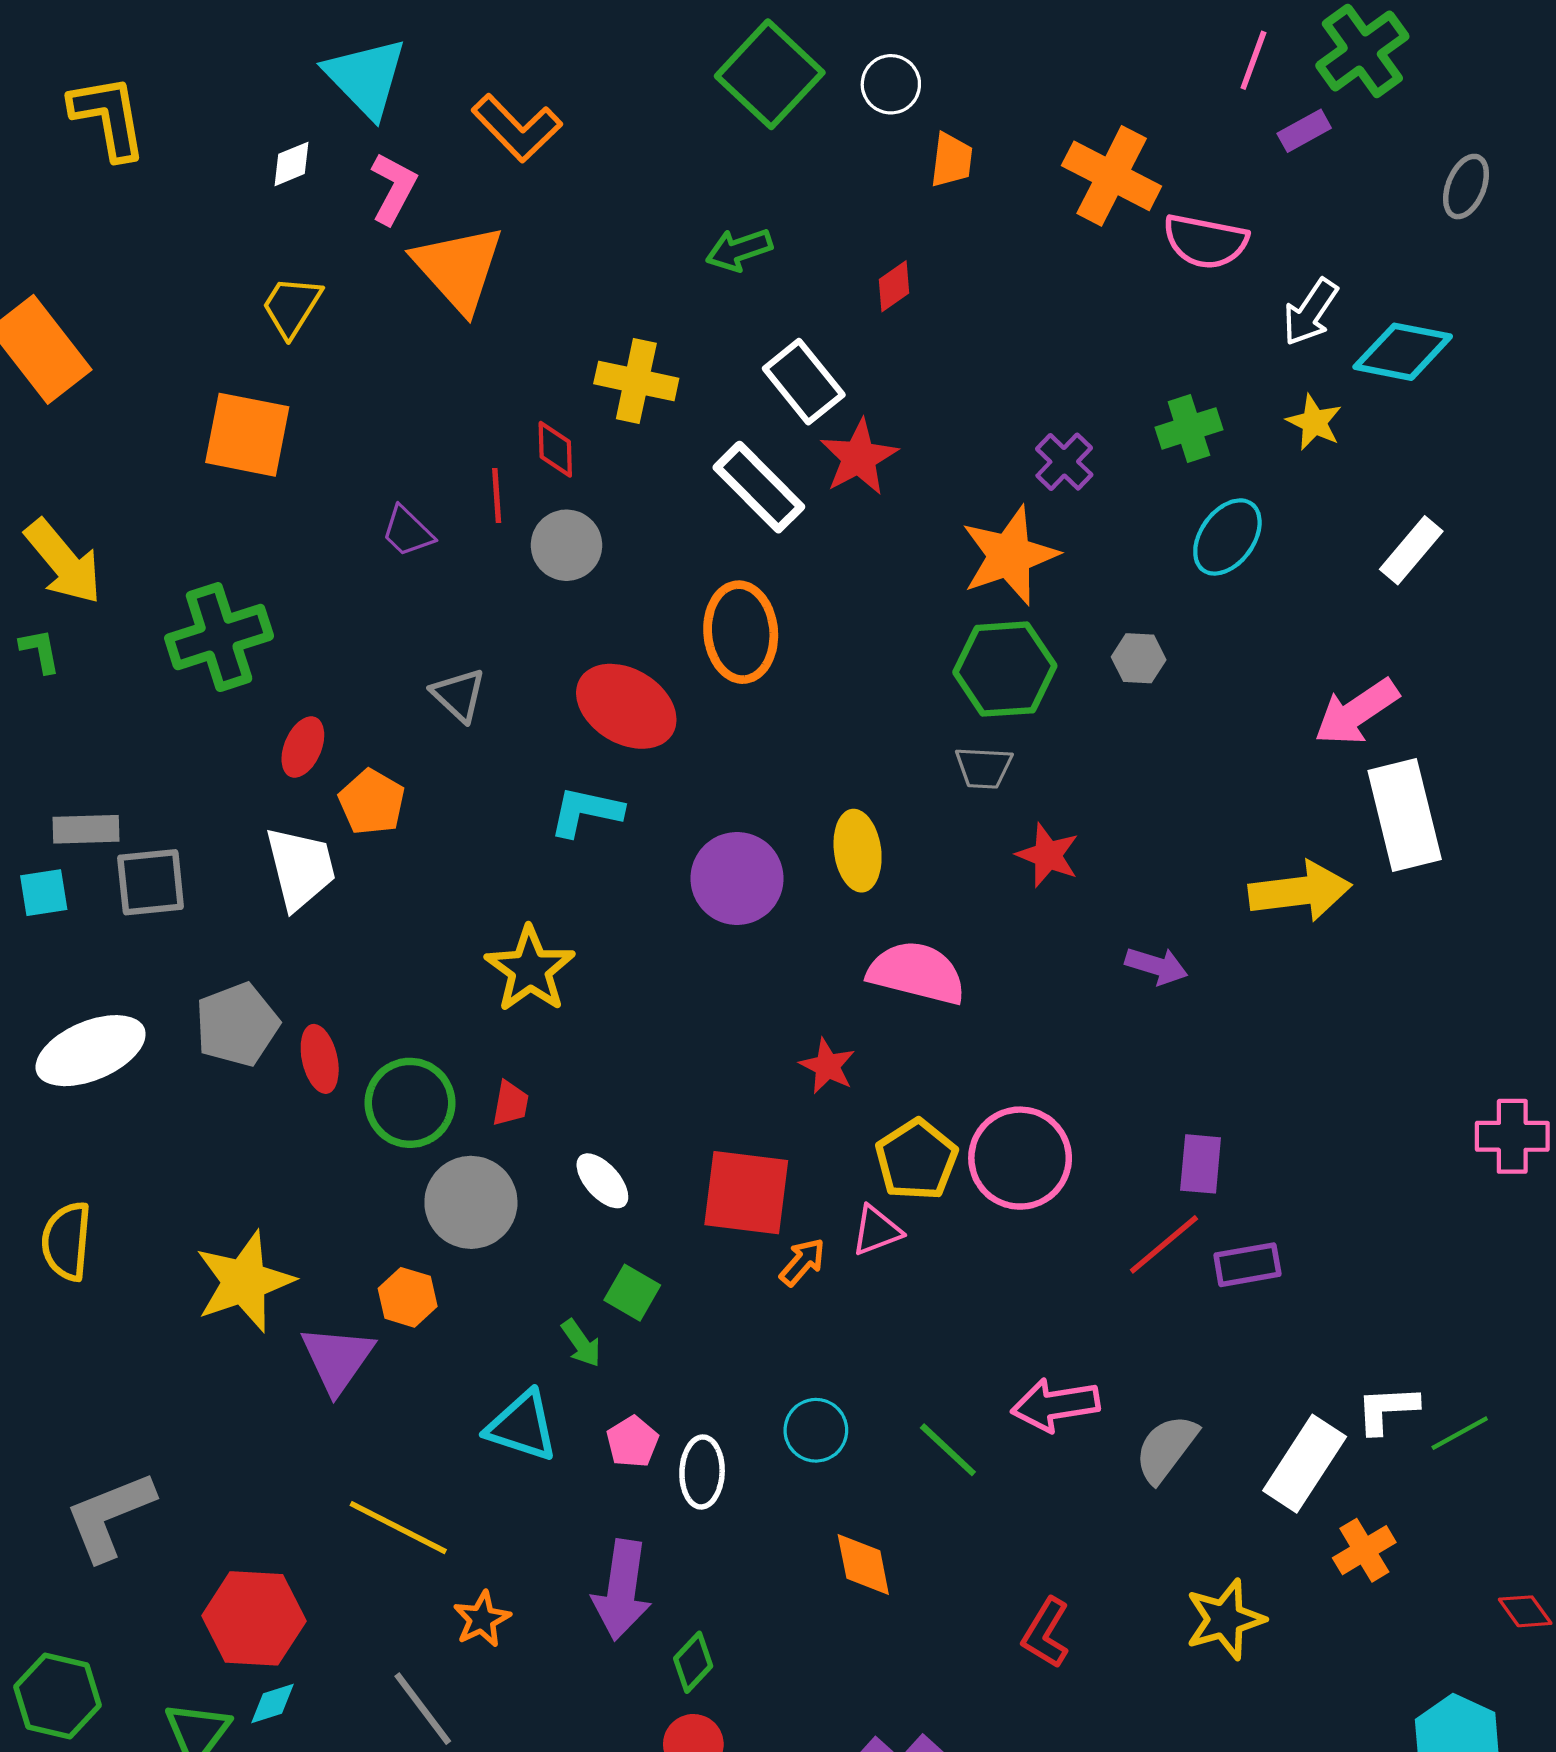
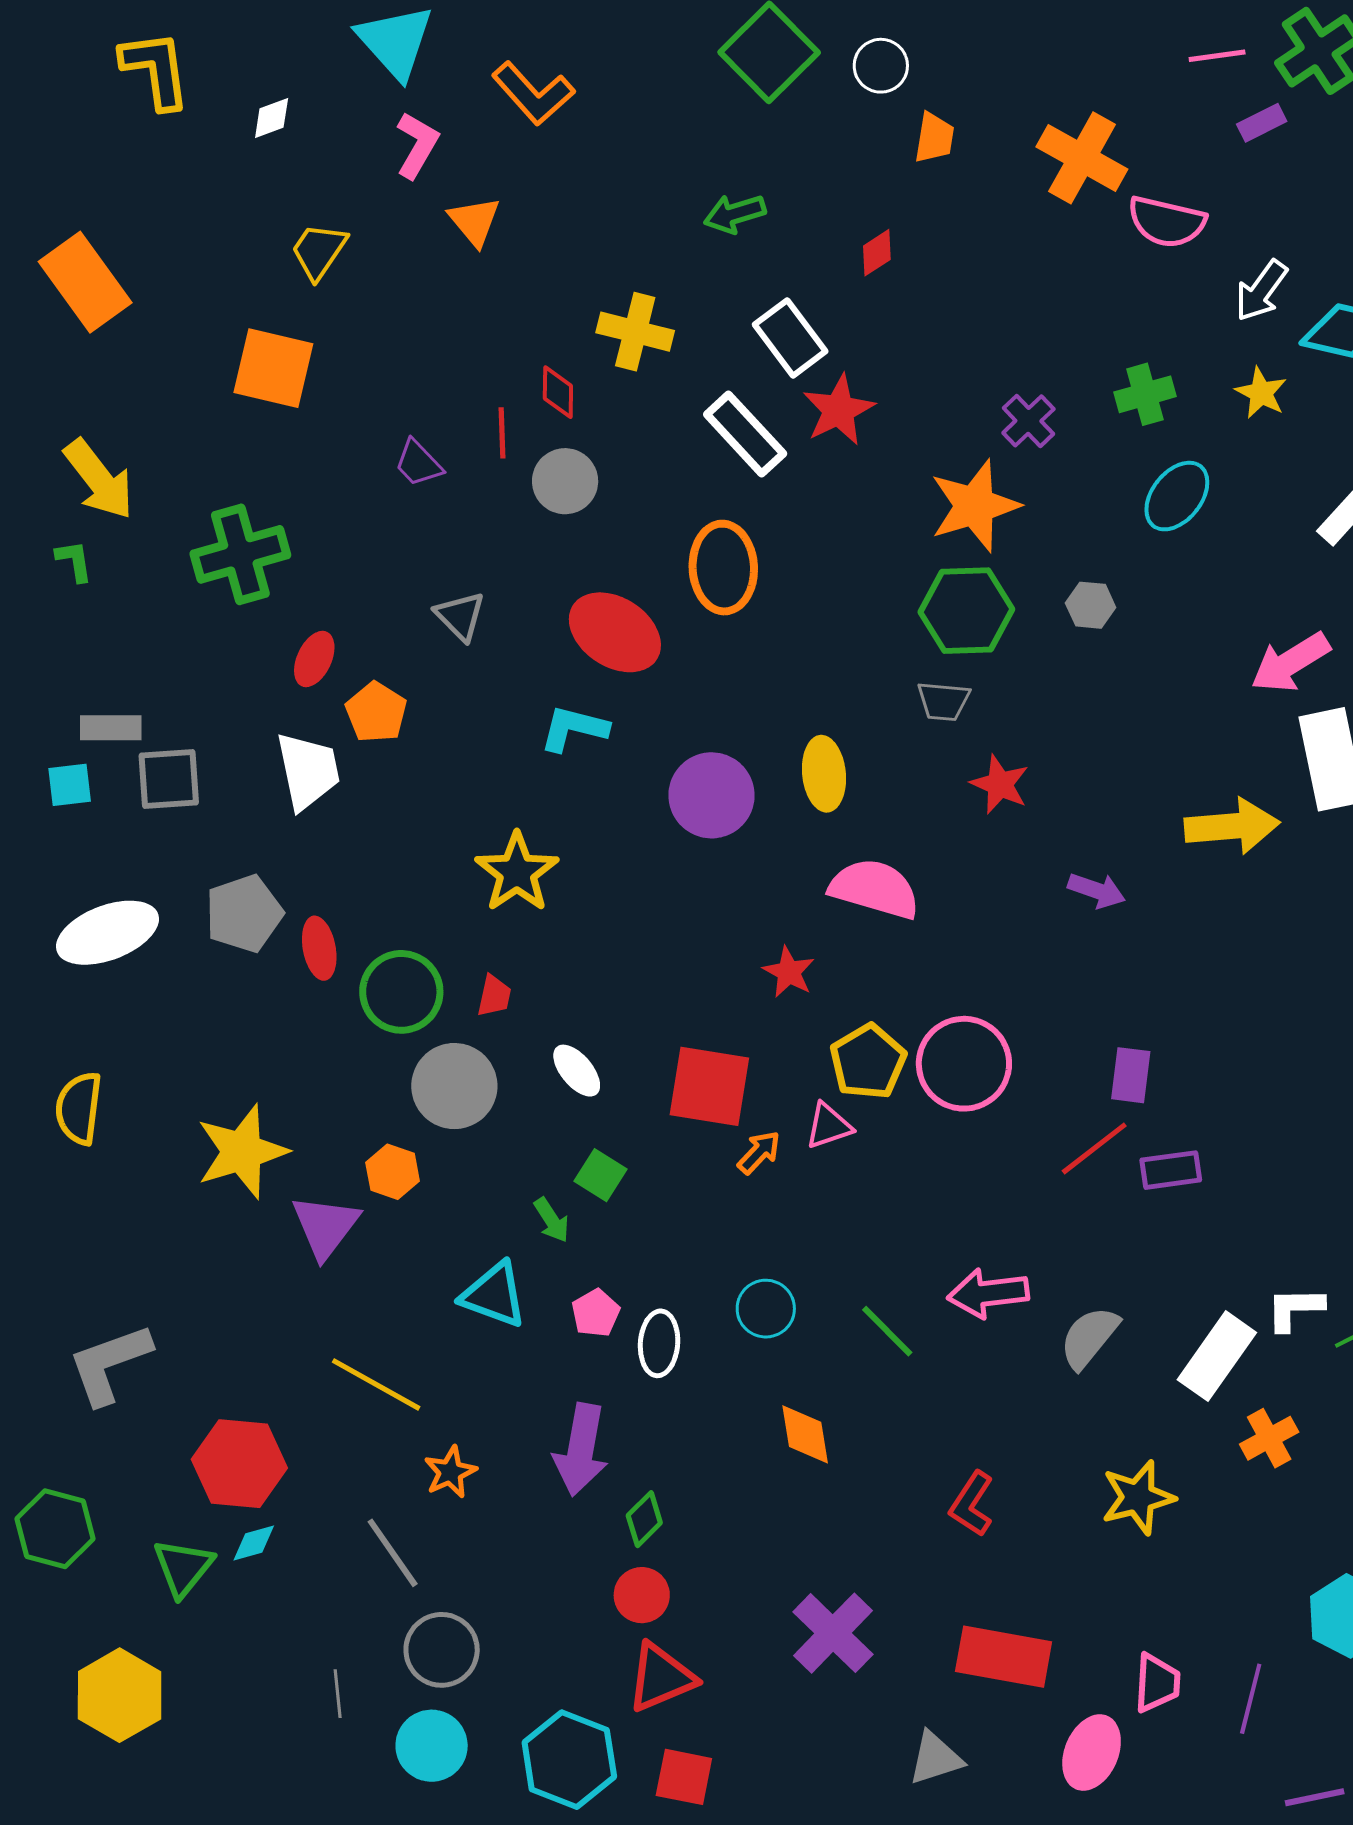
pink line: (1253, 60) -> (1217, 56), turned 60
white diamond: (292, 164) -> (272, 118), moved
orange triangle: (458, 268) -> (474, 221), size x0.6

